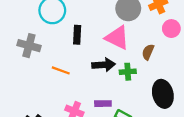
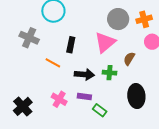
black rectangle: (77, 35) -> (71, 45), moved
pink triangle: (117, 38) -> (105, 42), turned 45
black arrow: (104, 65) -> (84, 74), moved

